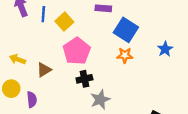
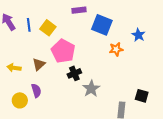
orange star: (125, 55) -> (116, 49), moved
brown triangle: (44, 70) -> (39, 64), moved
yellow circle: (11, 89) -> (20, 100), moved
purple semicircle: (32, 100) -> (36, 91), moved

